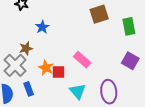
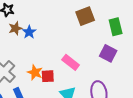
brown star: (26, 48) -> (15, 28), moved
purple square: (130, 61) -> (108, 53), moved

